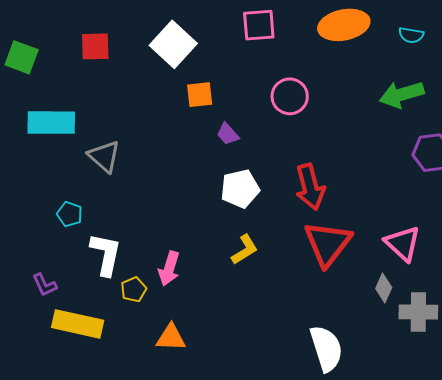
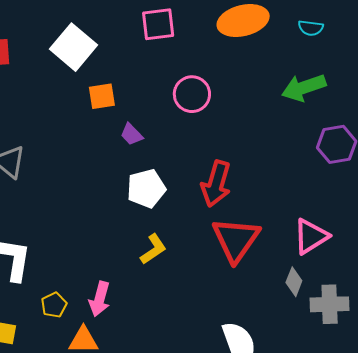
red arrow: (310, 187) -> (216, 184), turned 33
pink triangle: (403, 243) -> (311, 236), turned 48
pink arrow: (169, 269) -> (100, 299), moved
yellow pentagon: (134, 290) -> (54, 305), moved

